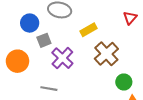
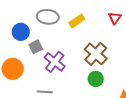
yellow rectangle: (88, 30) -> (77, 21), moved
green circle: (124, 82) -> (96, 79), moved

